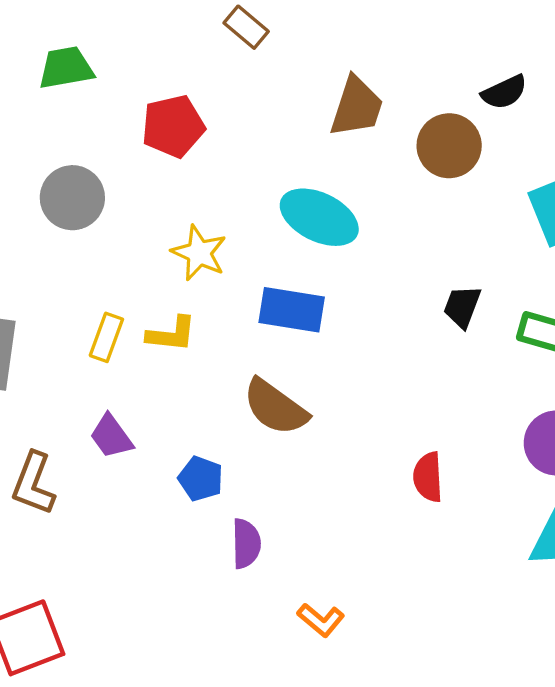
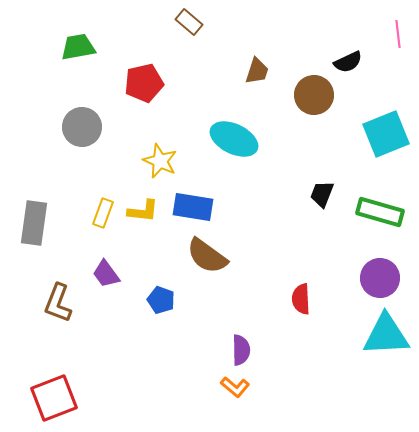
brown trapezoid: (357, 107) -> (257, 71), size x0.7
blue rectangle: (292, 310) -> (193, 207), moved
purple semicircle: (246, 544) -> (241, 350), moved

